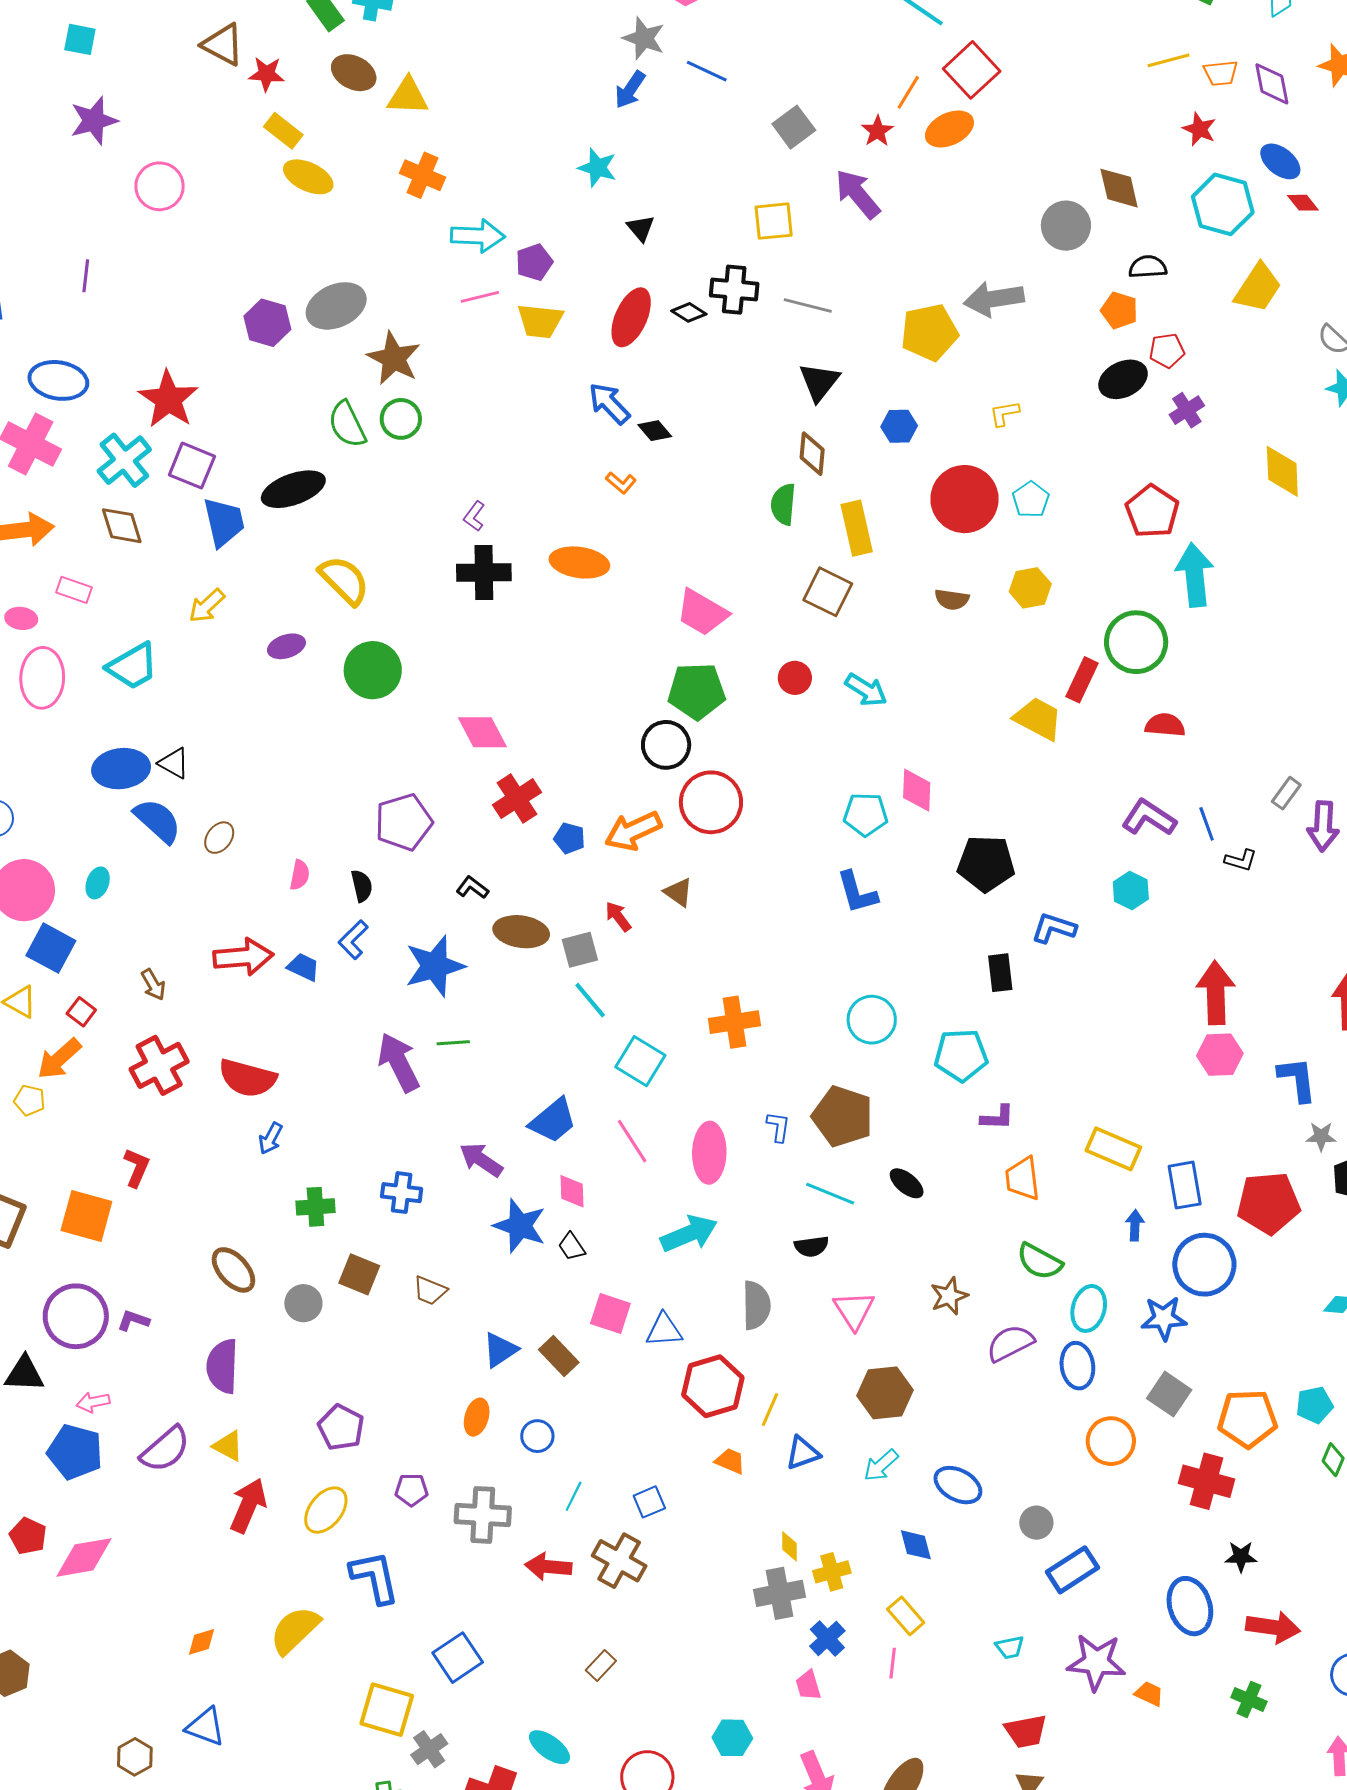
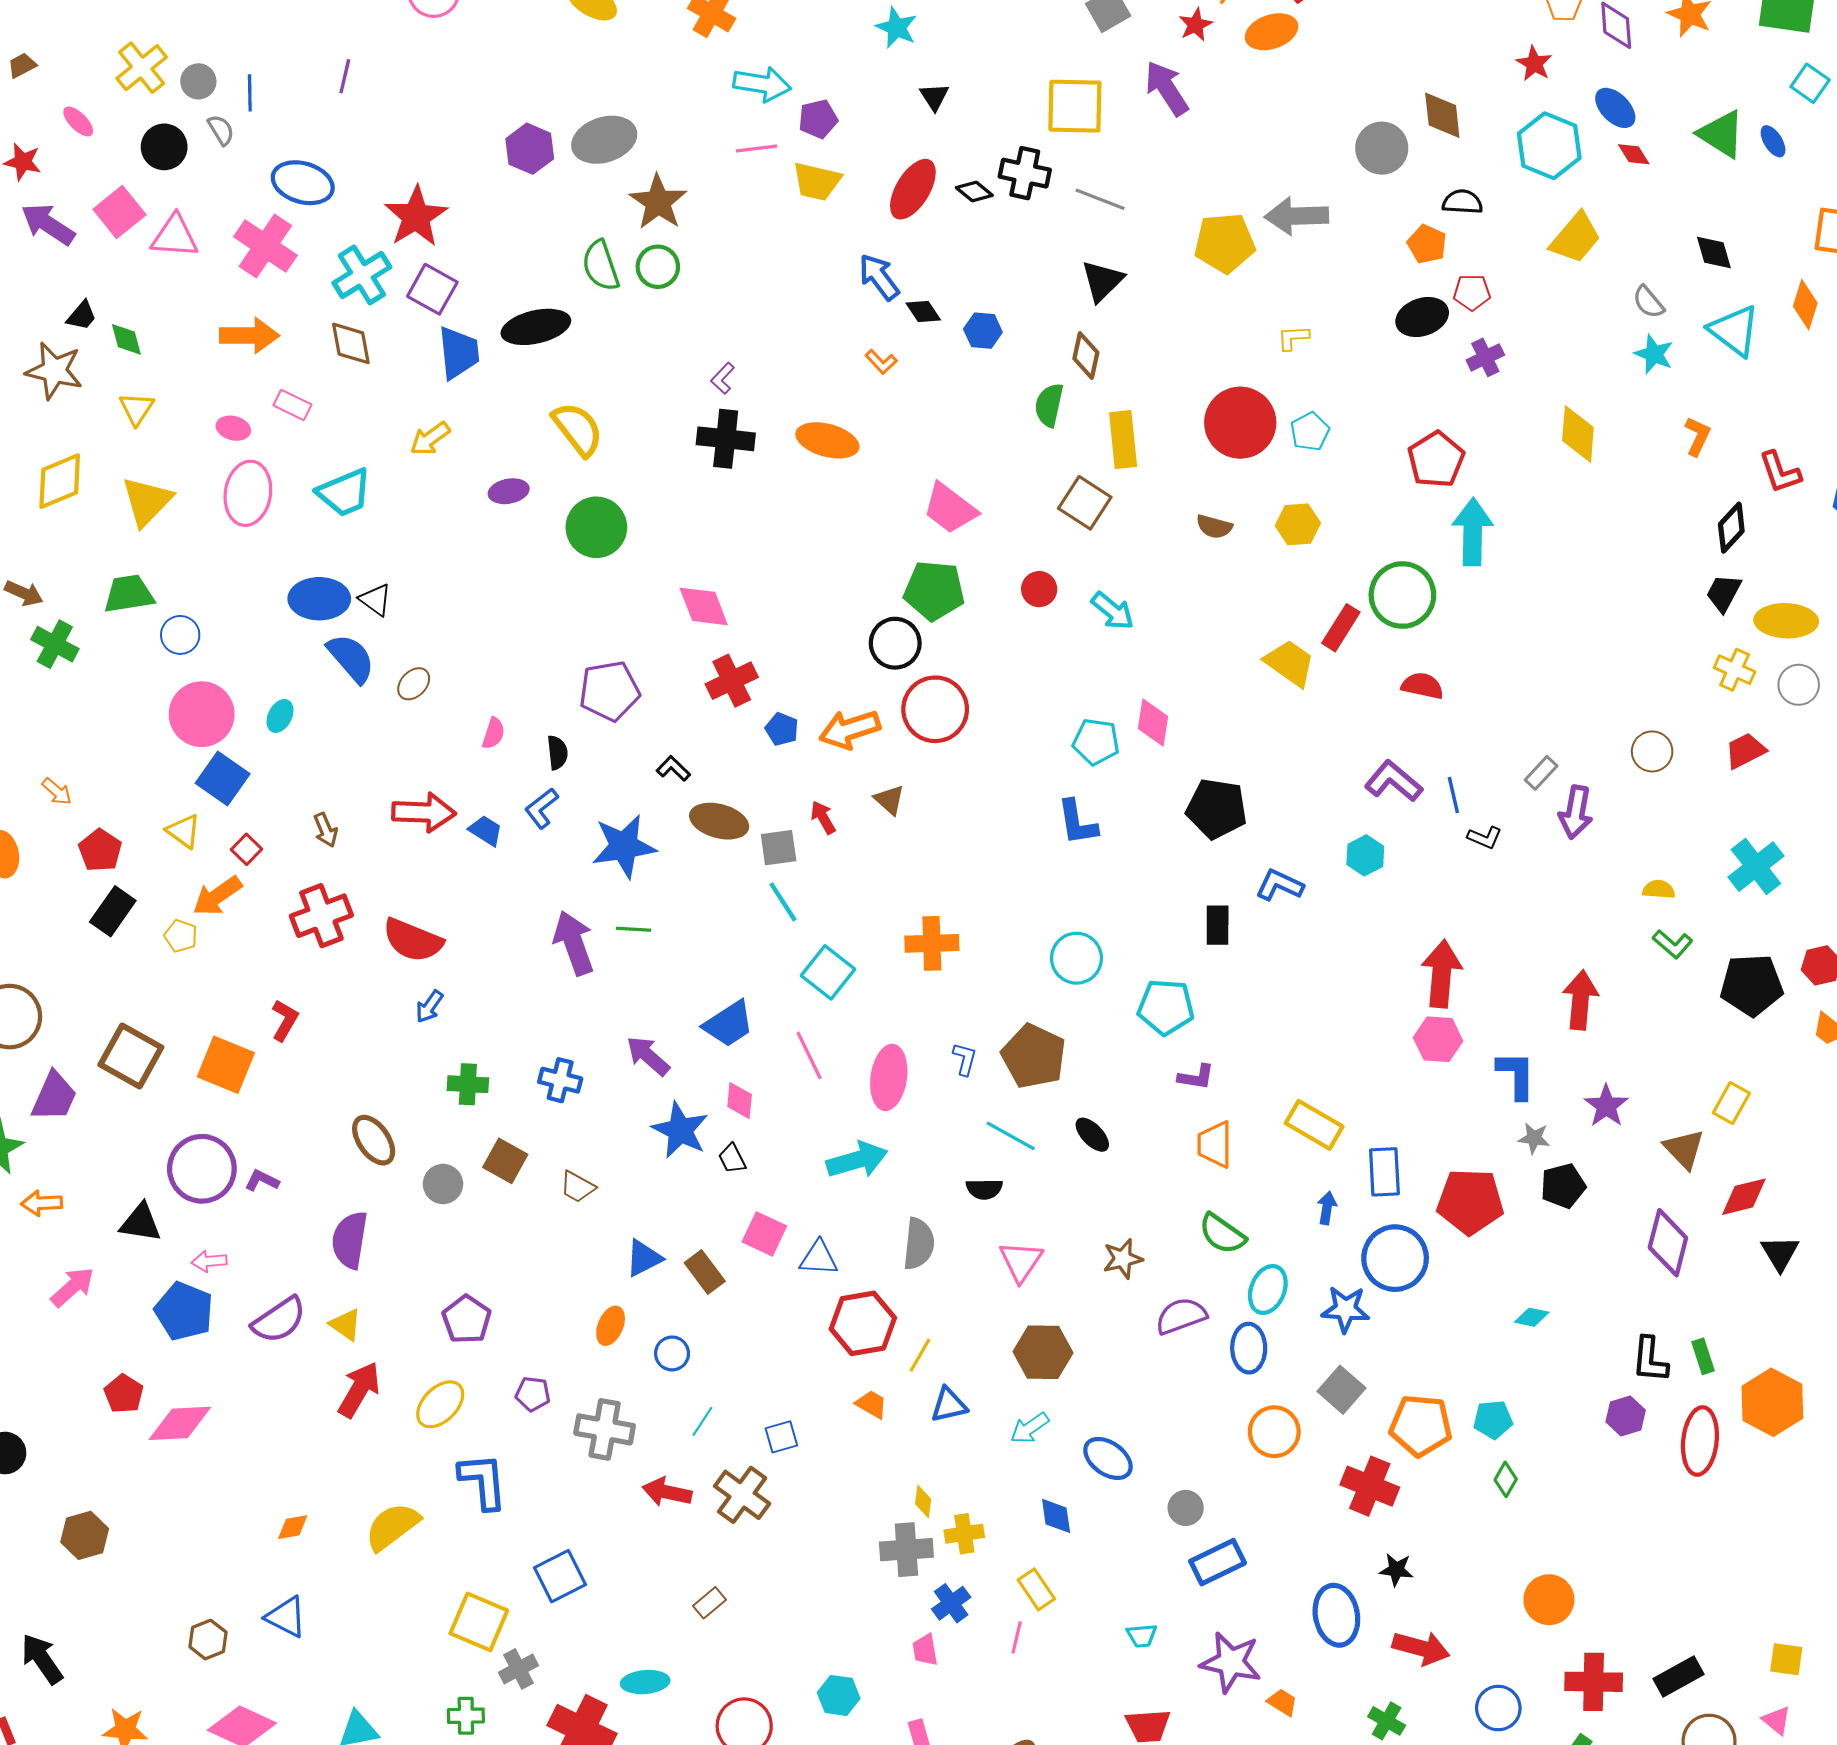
yellow square: (774, 221) -> (1075, 106), size x1.4
blue hexagon: (899, 426) -> (983, 331), moved
cyan ellipse: (549, 1747) -> (645, 1682), turned -48

